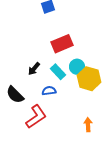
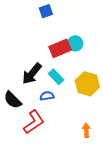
cyan circle: (77, 67) -> (75, 43), moved
black arrow: (34, 69) -> (32, 74), size x1.6

